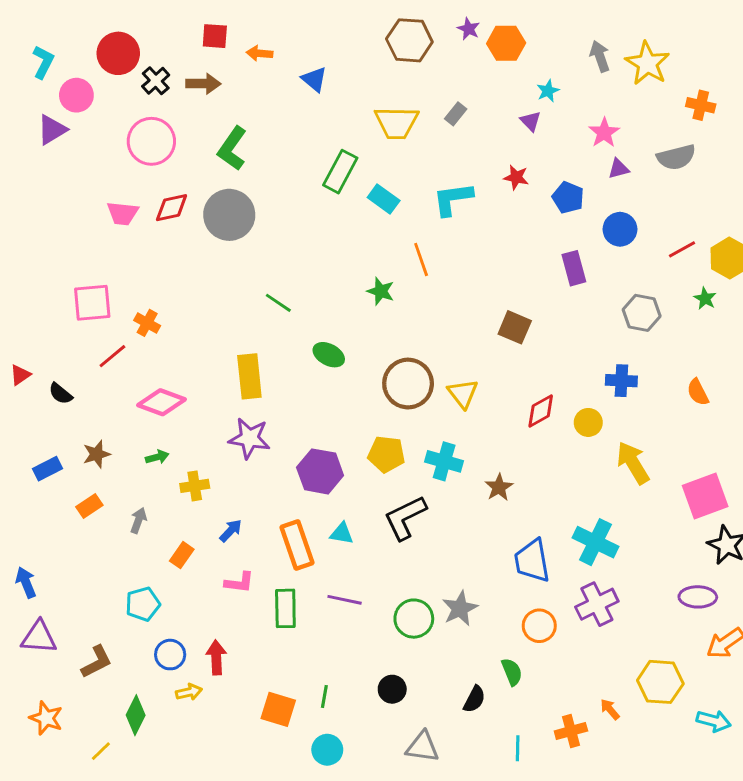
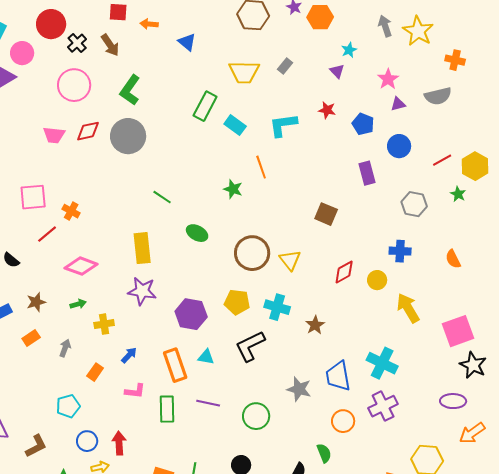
brown arrow: (203, 84) -> (110, 45), turned 55
gray star: (460, 608) -> (299, 389), moved, turned -30

